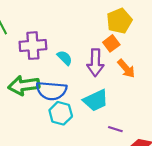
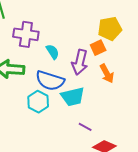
blue semicircle: (51, 91) -> (50, 81), moved

